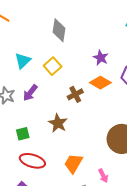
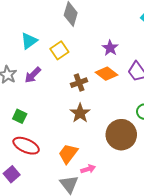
brown star: (58, 123) -> (80, 113), moved
green square: (23, 134) -> (20, 116), turned 32
pink arrow: (103, 176) -> (88, 169), moved, turned -88

